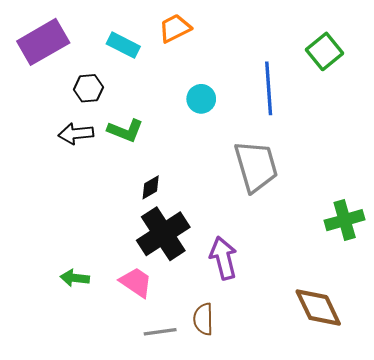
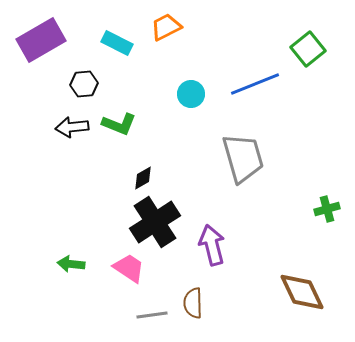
blue line: (269, 88) -> (255, 84), turned 72
green cross: (345, 220) -> (327, 209), size x0.7

